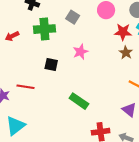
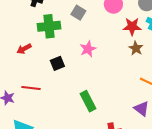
red arrow: (12, 36) -> (24, 49), moved
black square: (51, 64) -> (57, 63), turned -32
green rectangle: (79, 101) -> (88, 101), turned 30

